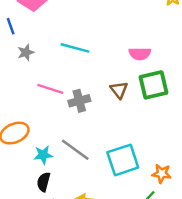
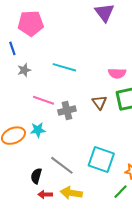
gray line: (75, 150) -> (62, 165), moved
cyan star: (43, 155) -> (38, 130), moved
cyan square: (123, 160) -> (101, 160), turned 36

